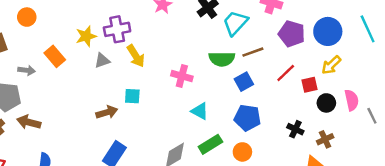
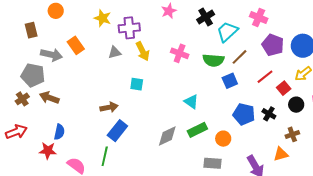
yellow star: (86, 36) -> (103, 18), moved, turned 30
brown line: (253, 52) -> (239, 57), turned -30
gray arrow: (27, 70) -> (51, 55), size x1.5
pink cross: (182, 76) -> (180, 53), moved
red square: (309, 85) -> (284, 88), turned -32
brown arrow: (107, 112) -> (109, 107), moved
blue pentagon: (247, 118) -> (244, 114), moved
black cross: (295, 129) -> (269, 114), moved

